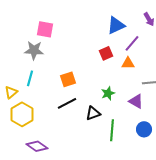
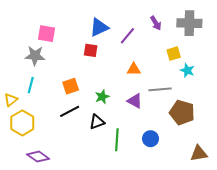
blue triangle: (116, 25) -> (99, 27), moved
purple line: (132, 43) -> (127, 36), moved
red square: (106, 53) -> (91, 50), moved, turned 32
green star: (108, 93) -> (102, 97), moved
purple triangle: (136, 101) -> (135, 101), moved

